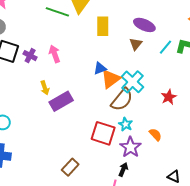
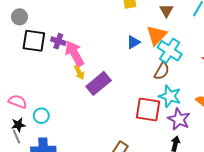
pink arrow: (55, 54) -> (74, 53), moved, size x1.4
orange triangle: (111, 79) -> (156, 35), moved
brown semicircle: (122, 100) -> (162, 71), size x0.7
cyan star: (126, 124) -> (170, 96), size x1.5

